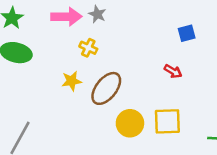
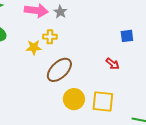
yellow cross: (88, 48) -> (50, 37), turned -32
yellow star: (72, 81) -> (34, 47), moved

